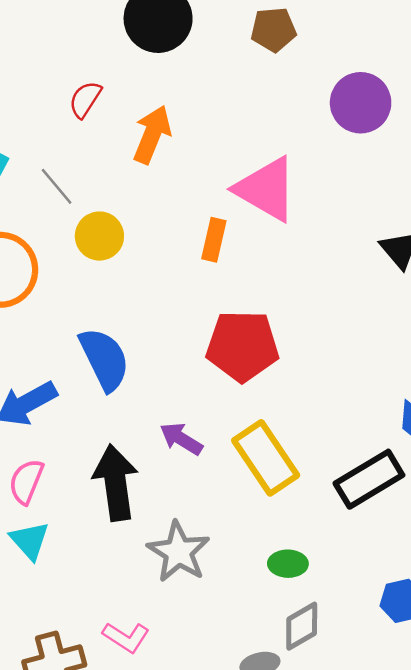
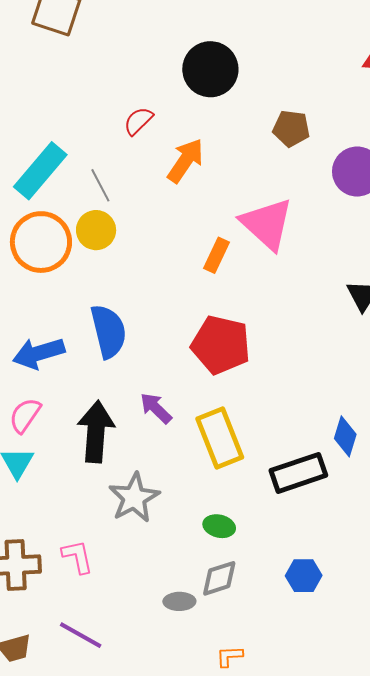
brown pentagon: (274, 30) -> (291, 128), moved
yellow circle: (99, 236) -> (96, 230), moved
pink L-shape: (126, 637) -> (77, 557), turned -147

